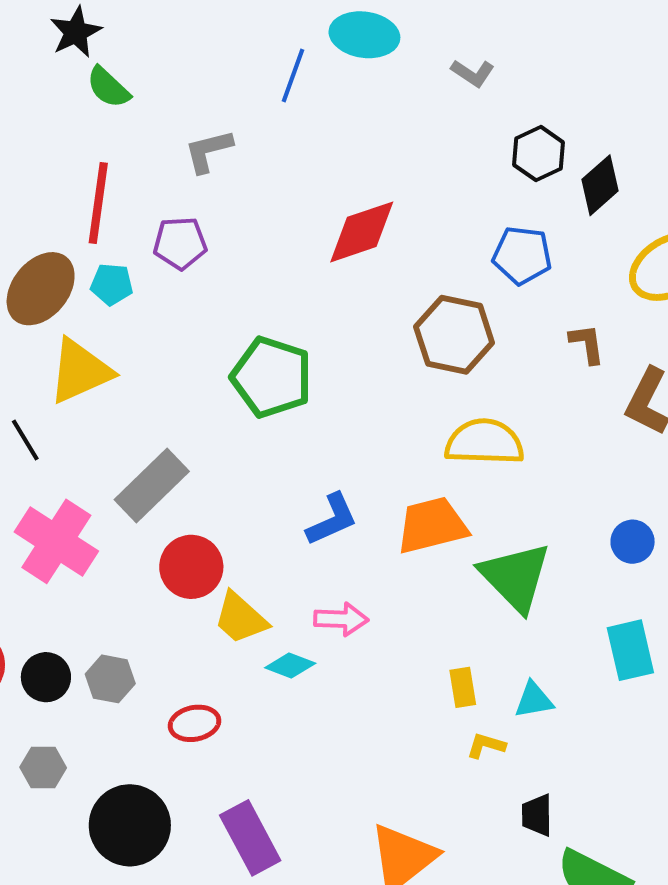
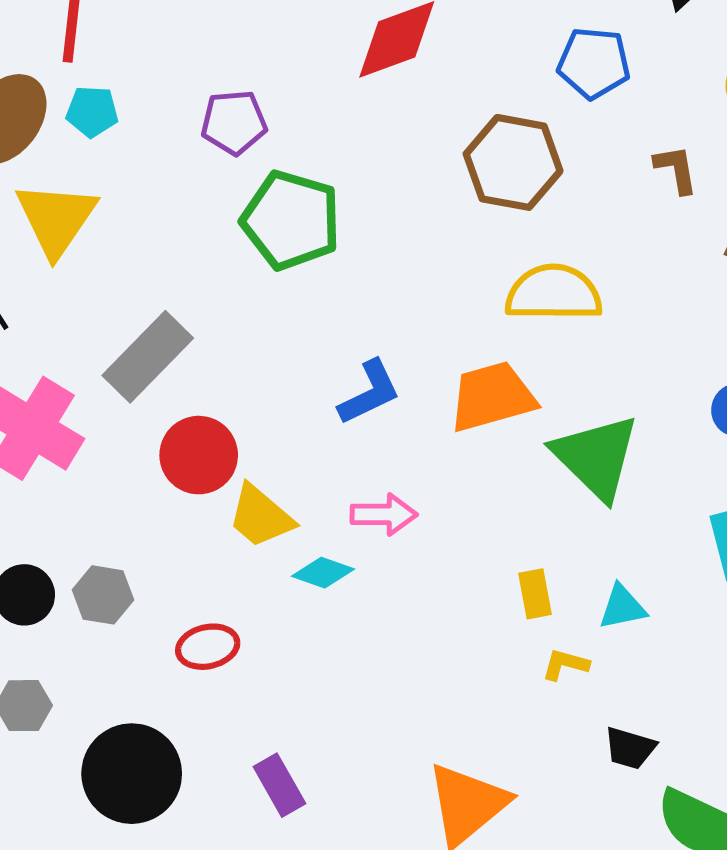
purple pentagon: (180, 243) -> (234, 122), moved
yellow triangle: (80, 371) -> (56, 219), turned -30
black trapezoid: (537, 815) -> (630, 748), turned -72
purple rectangle: (250, 838) -> (279, 785), size x0.7

